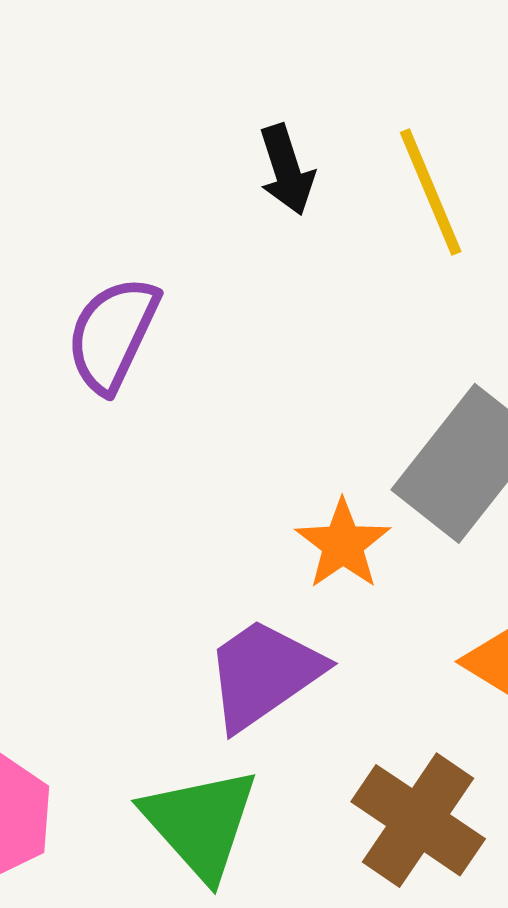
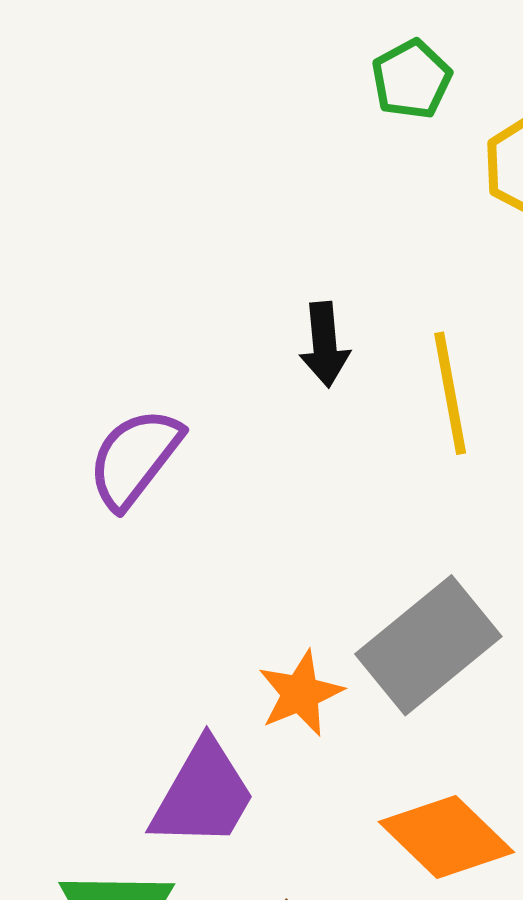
purple trapezoid: (264, 674) -> (203, 794), turned 142

